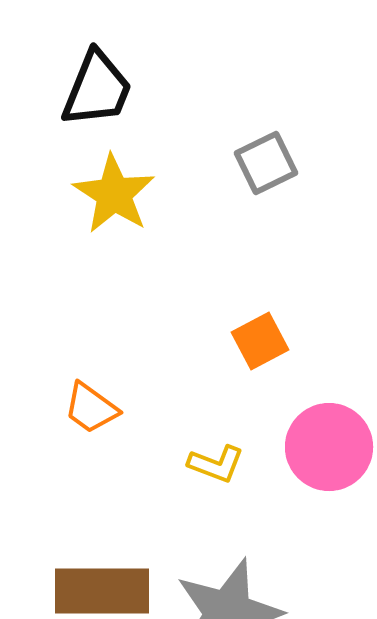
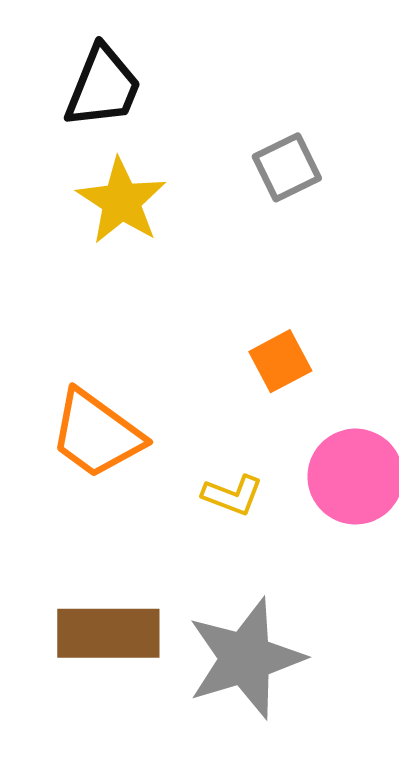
orange trapezoid: (91, 408) -> (96, 434), size x1.6

